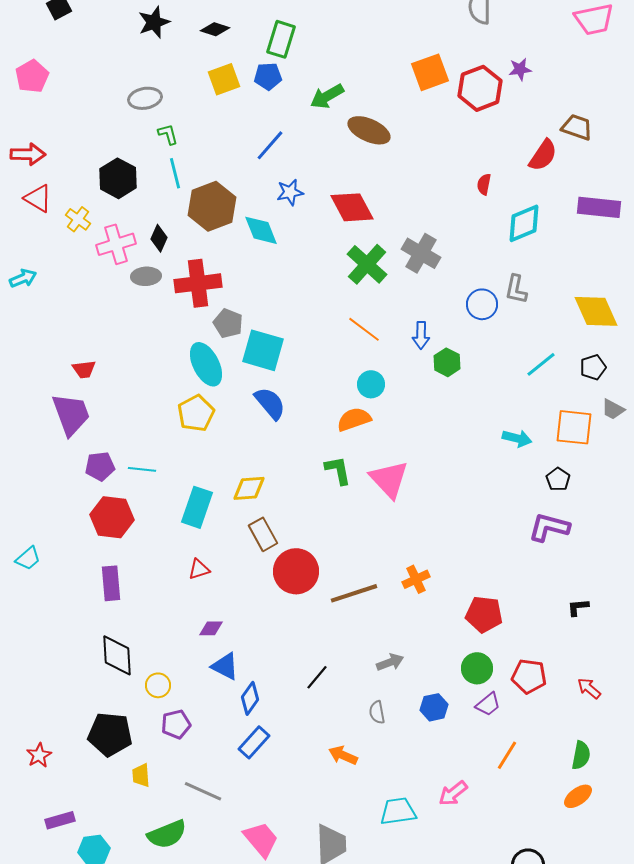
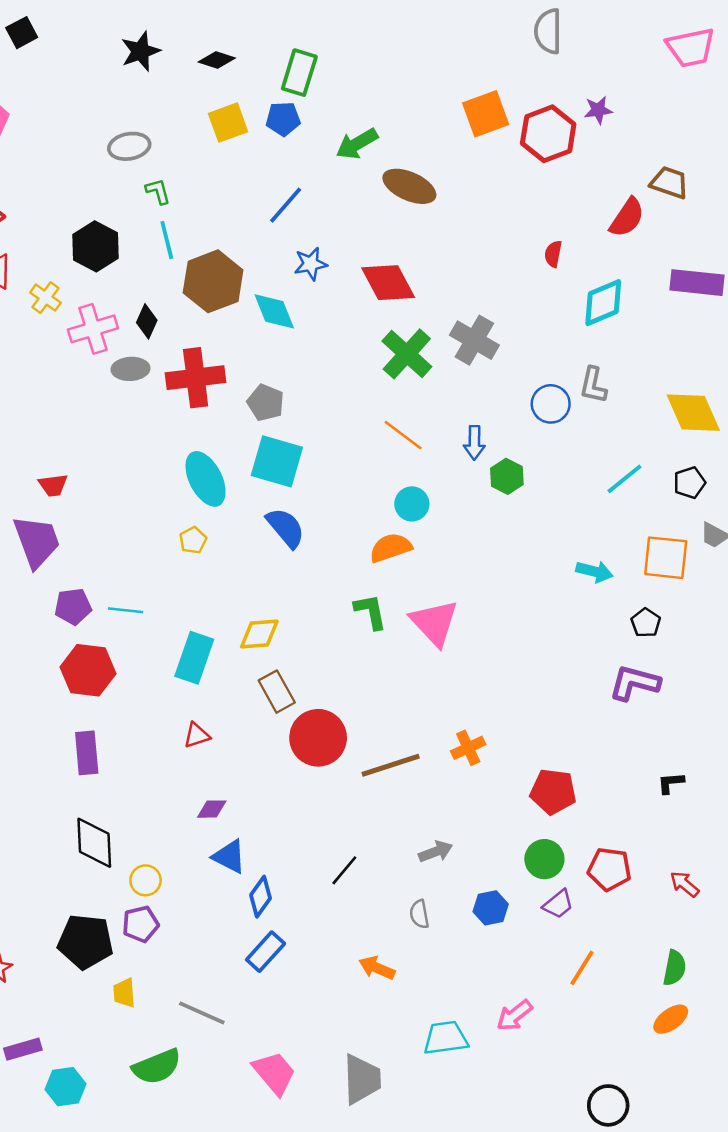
gray pentagon: (228, 323) -> (266, 403), moved
yellow pentagon: (196, 413) -> (193, 540), size x0.6
purple pentagon: (176, 724) -> (141, 924), moved

